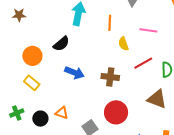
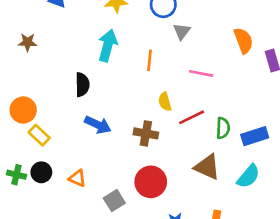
black semicircle: (61, 44) -> (82, 85), turned -54
yellow semicircle: (123, 44) -> (165, 102), moved
orange circle: (32, 56) -> (23, 110), moved
green cross: (17, 113) -> (16, 175), turned 32
black circle: (40, 119) -> (41, 172), moved

